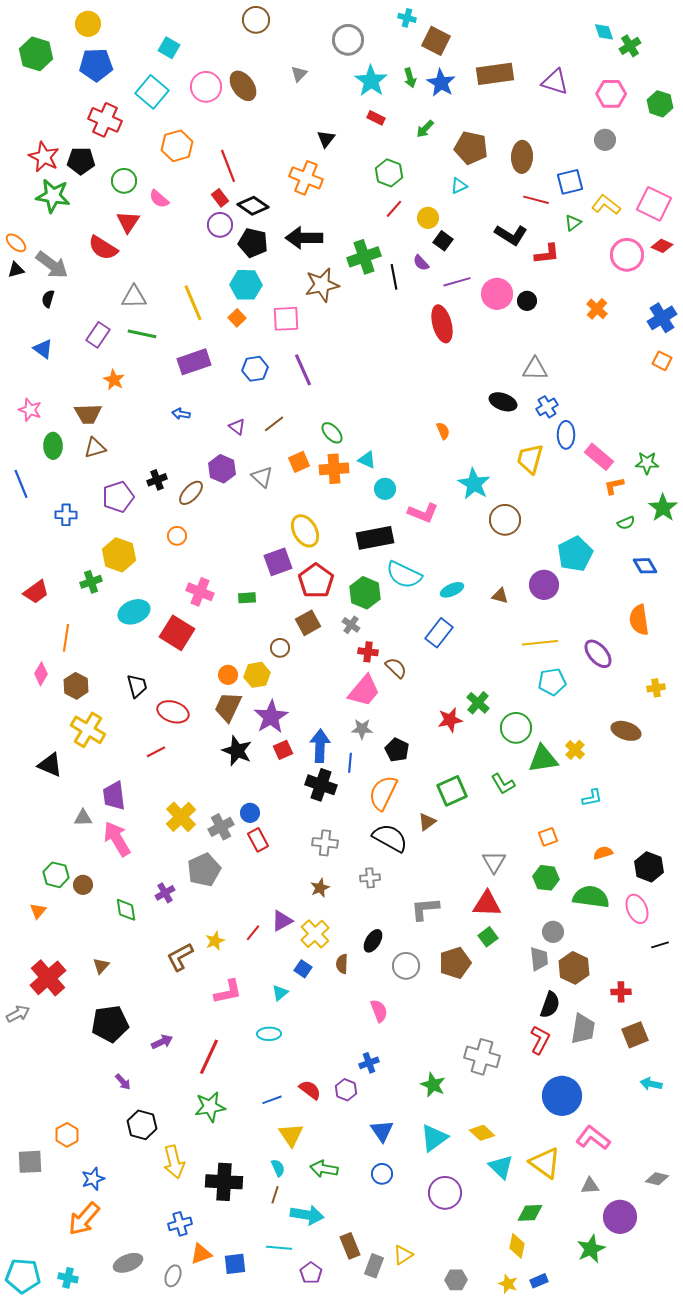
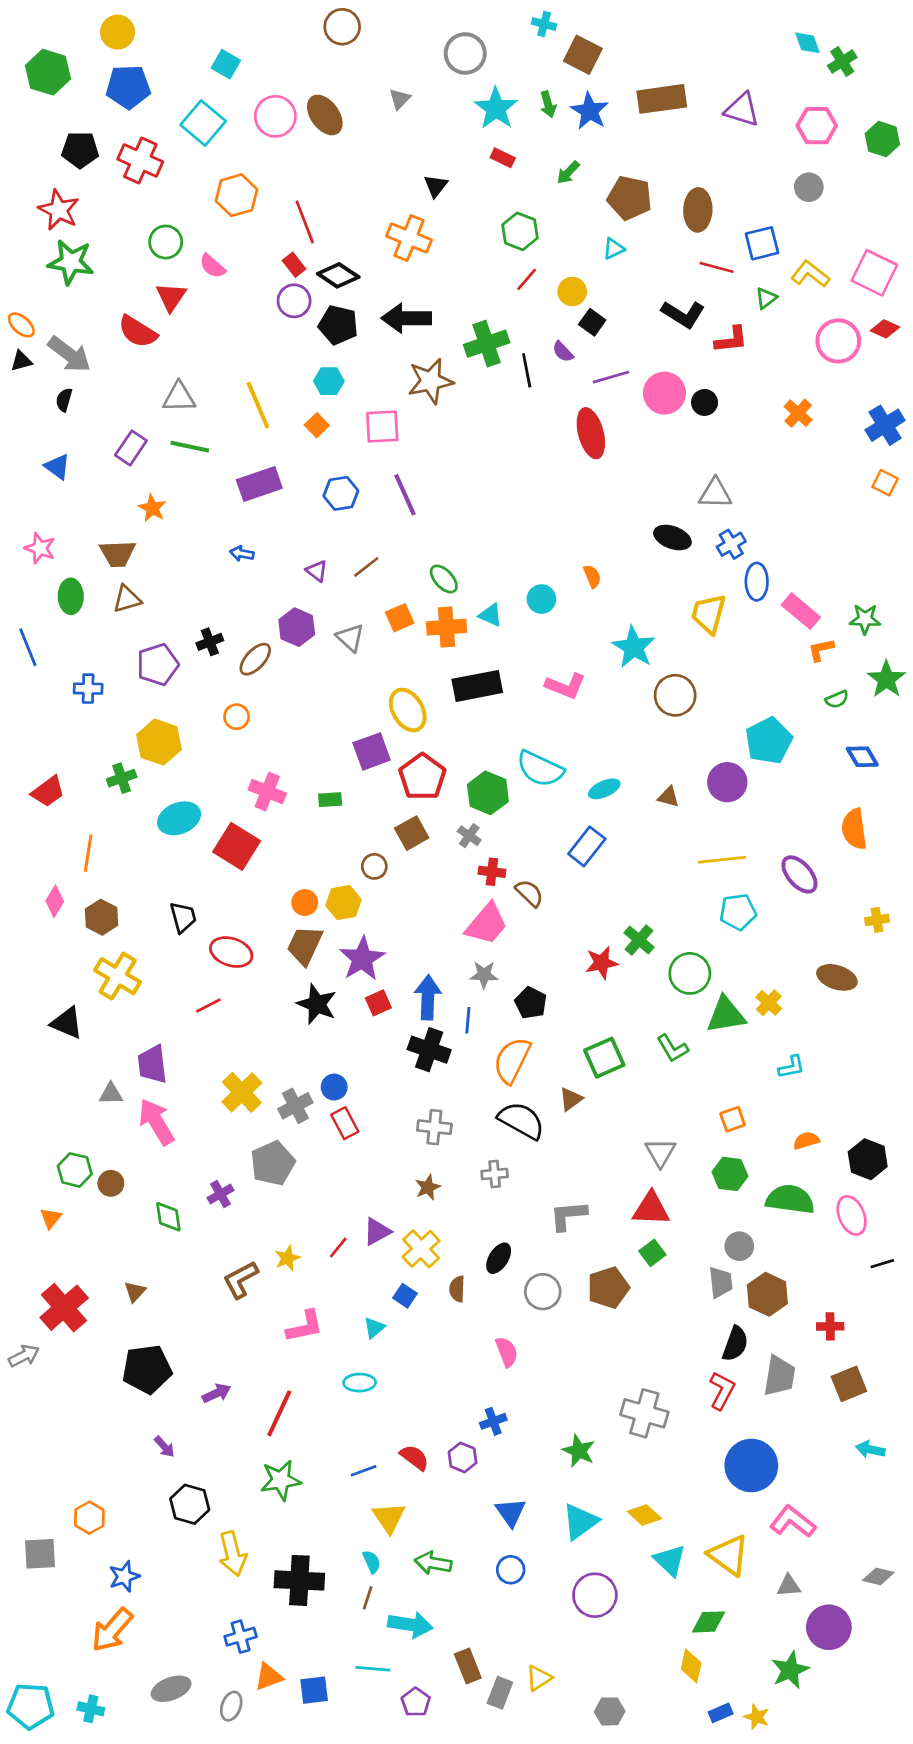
black pentagon: (81, 161) -> (80, 150), moved
cyan hexagon: (246, 285) -> (329, 381), size x0.7
cyan circle: (385, 489) -> (541, 599), moved
black rectangle: (375, 538) -> (477, 686), moved
yellow star: (508, 1284) -> (757, 1717), moved

